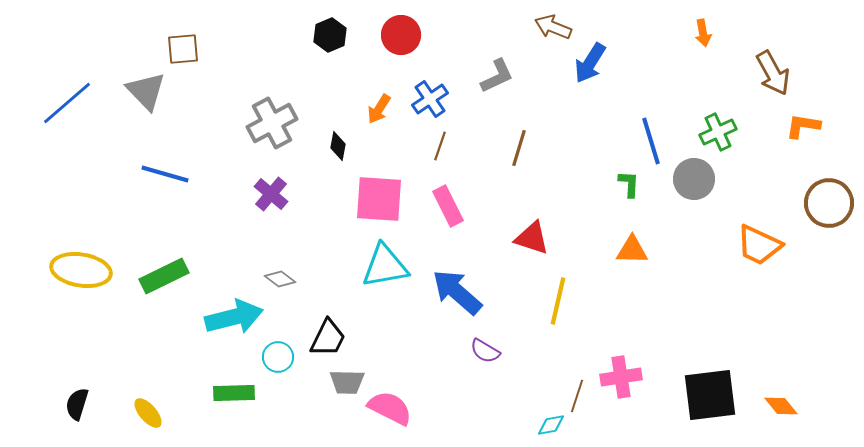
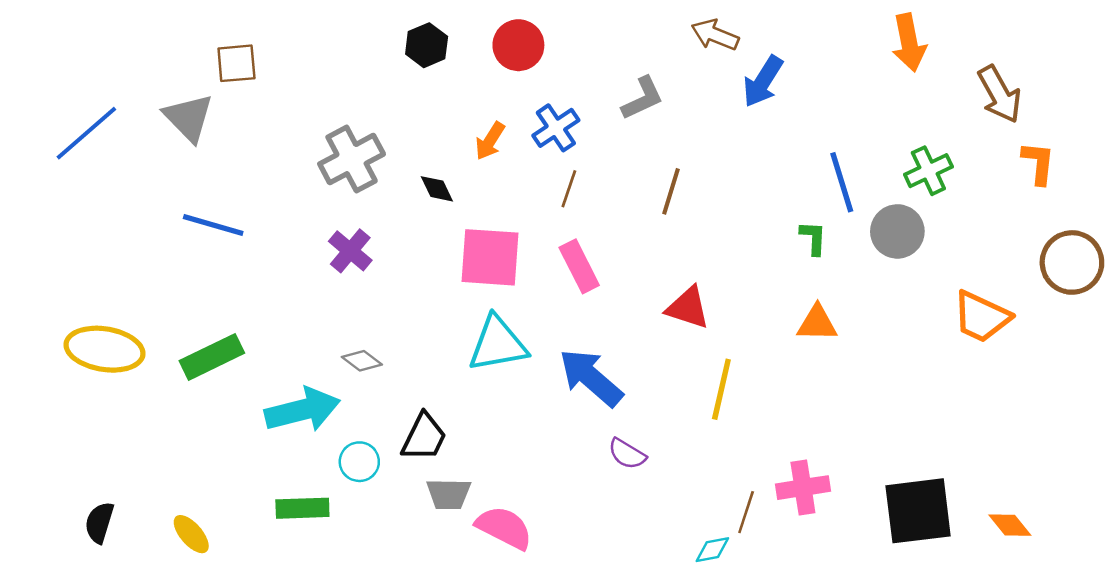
orange arrow: (703, 33) -> (909, 43), size x1.6
orange L-shape: (803, 126) -> (1038, 163), turned 87
black diamond: (338, 146) -> (437, 189), turned -36

